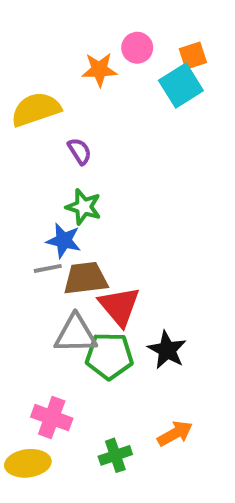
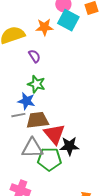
orange star: (99, 70) -> (44, 27), moved
cyan square: (181, 86) -> (68, 20), moved, turned -30
black star: (167, 350) -> (69, 146), moved, turned -30

